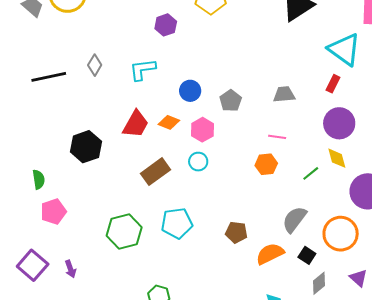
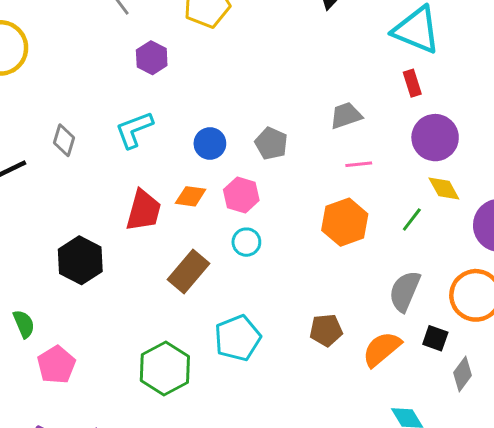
red rectangle: (333, 84) -> (412, 83), turned -30
pink line: (277, 137) -> (359, 164), moved
orange hexagon: (266, 164) -> (345, 222), size x1.4

